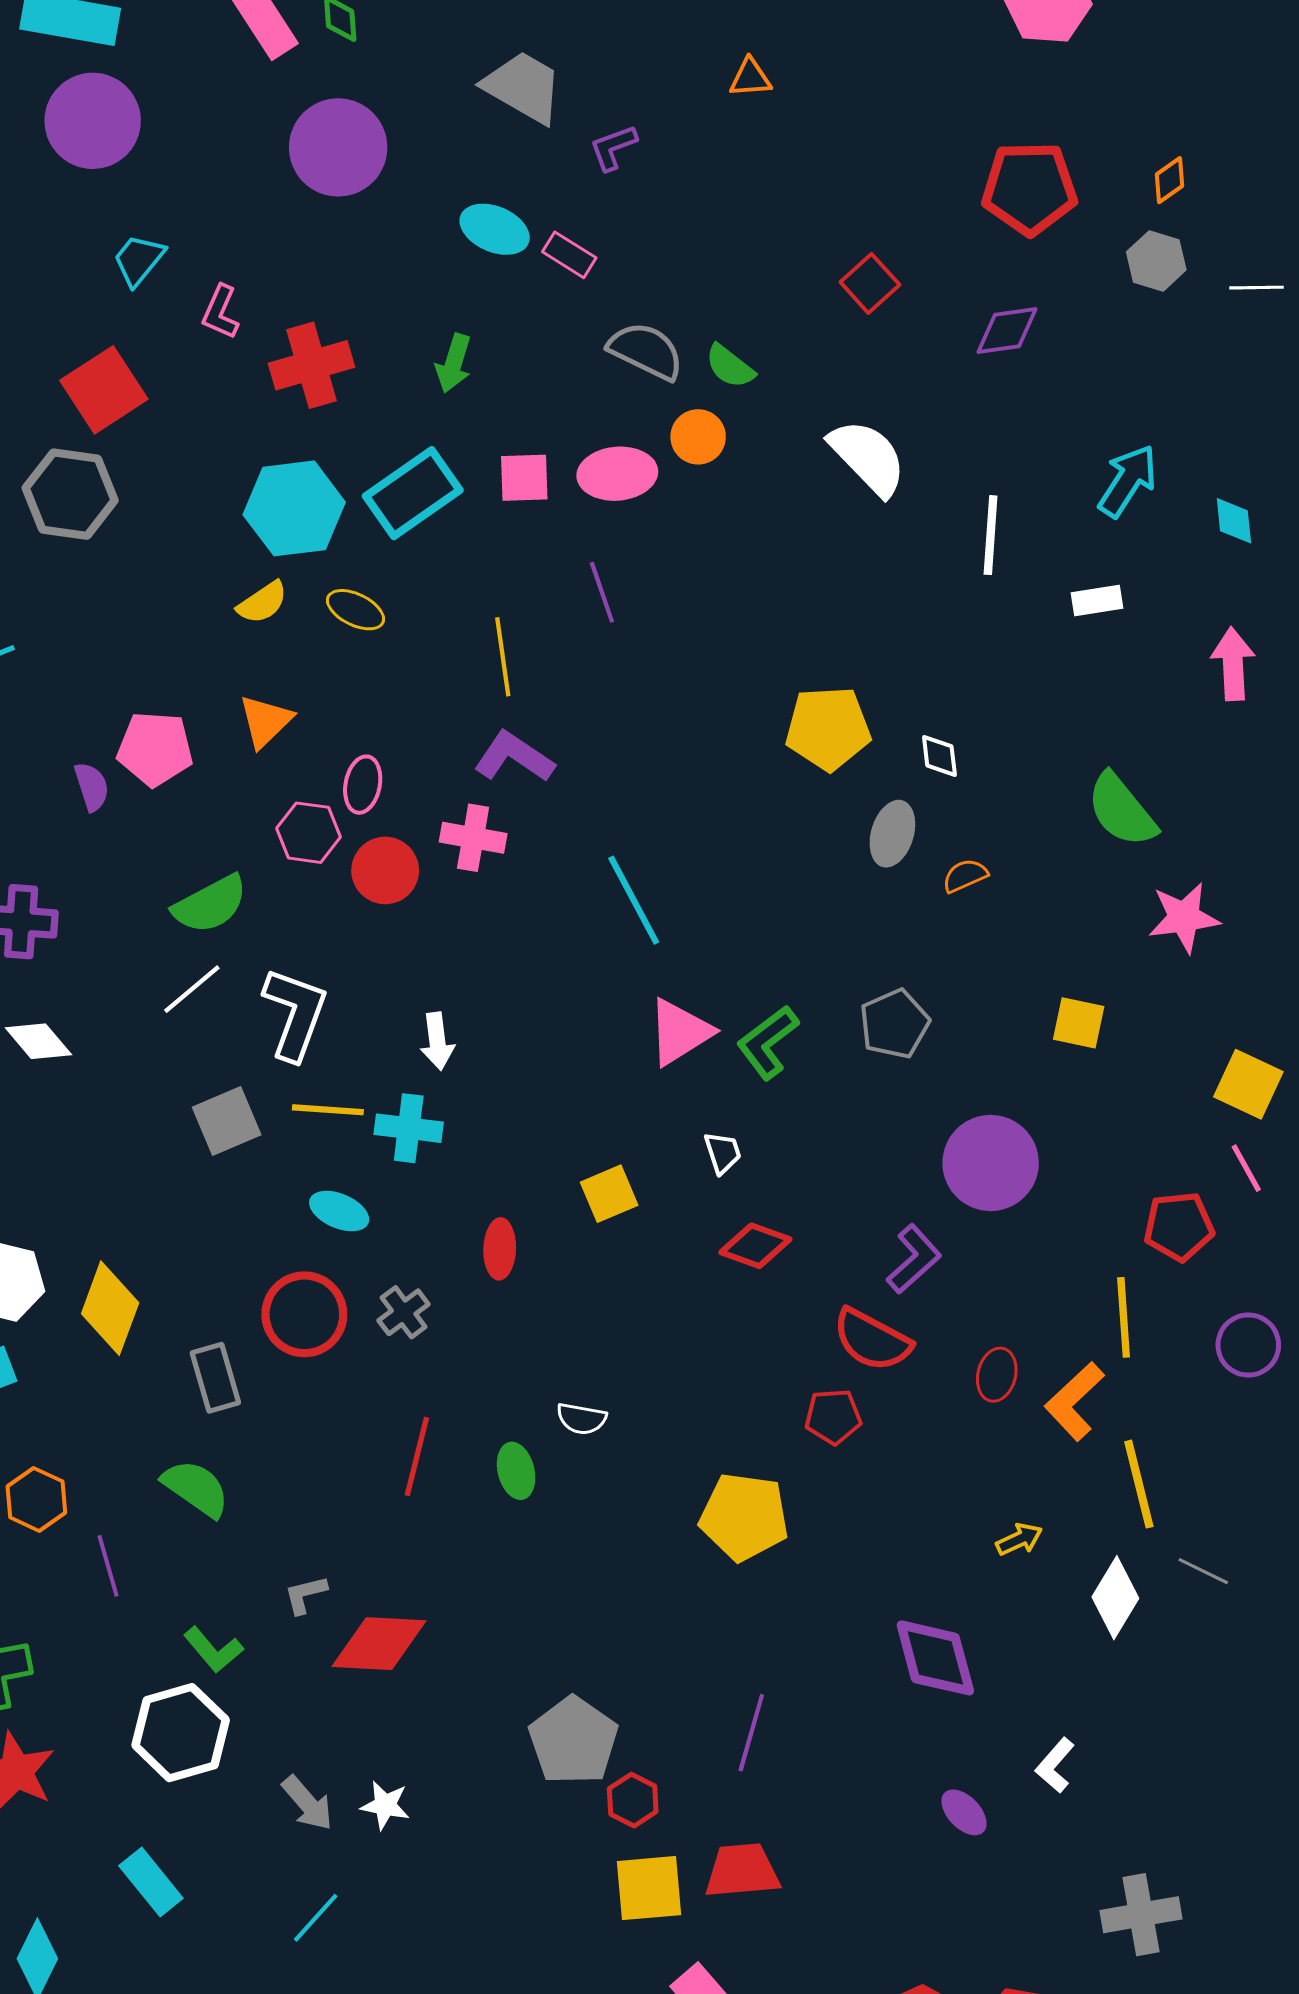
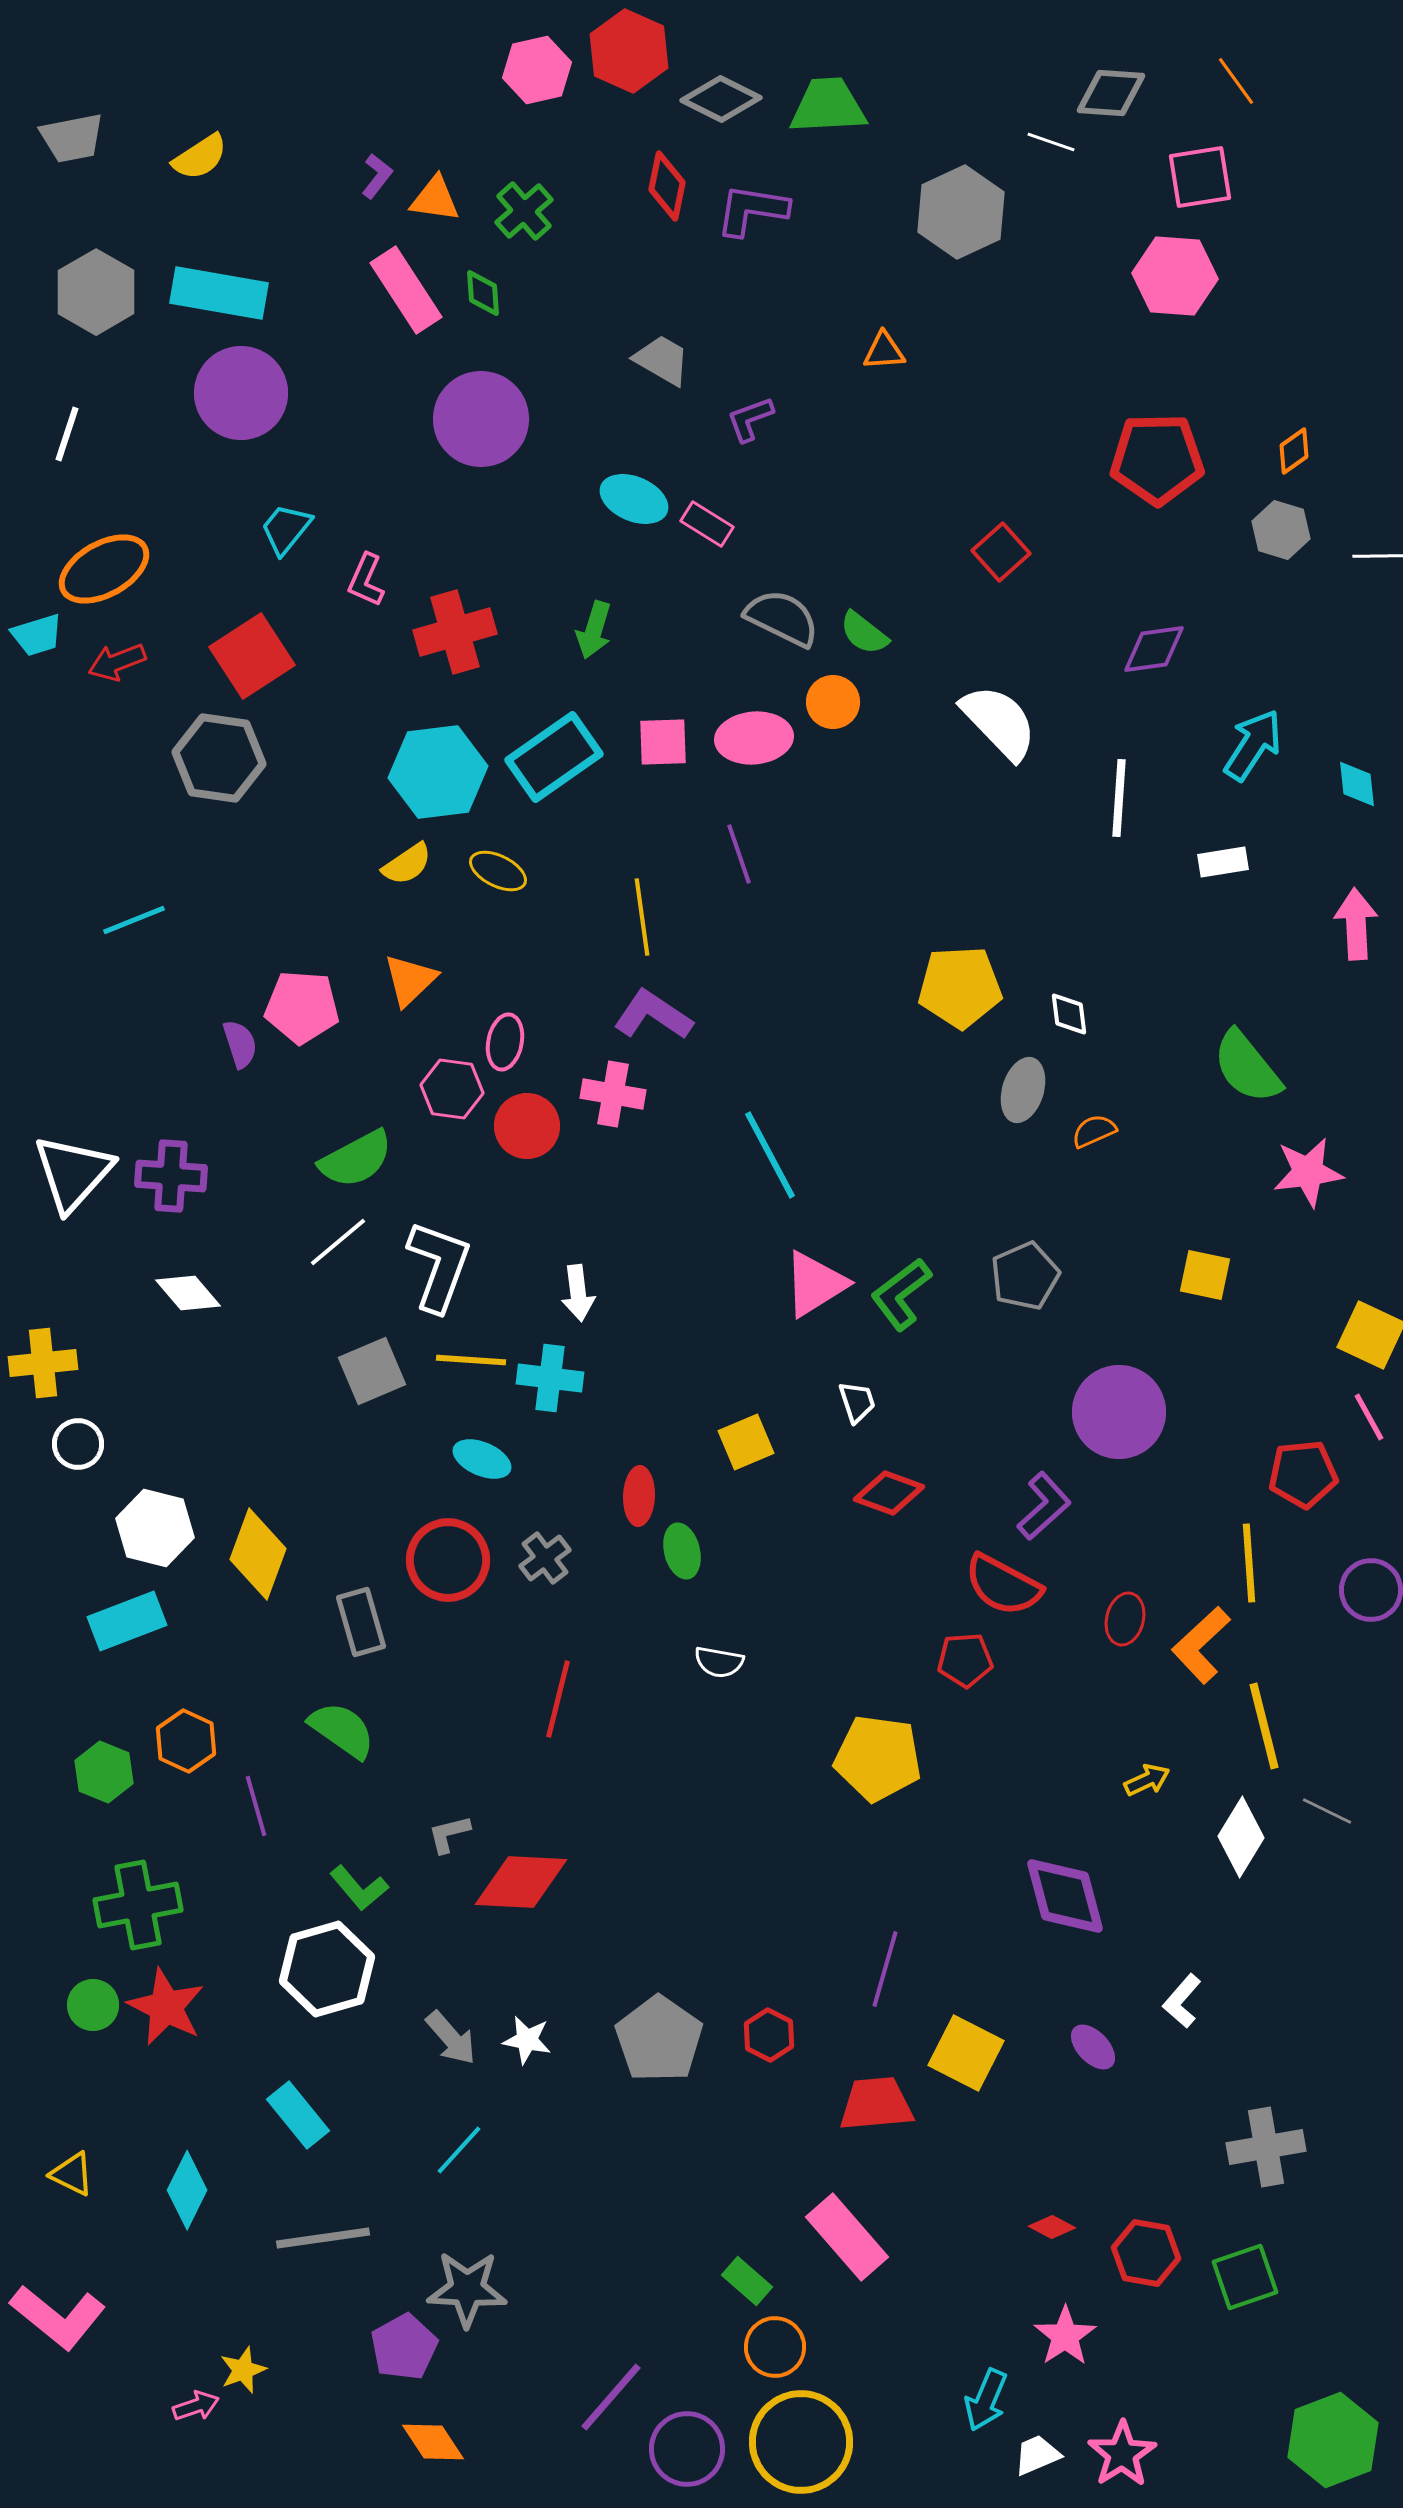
gray trapezoid: (523, 87) -> (662, 360), size x0.7
purple diamond: (1007, 330) -> (1154, 649), moved
green ellipse: (516, 1471) -> (682, 1551), moved
gray pentagon: (573, 1741) -> (659, 2039), moved
yellow square: (649, 1888) -> (966, 2053), moved, turned 32

